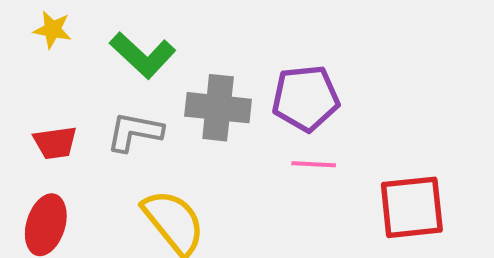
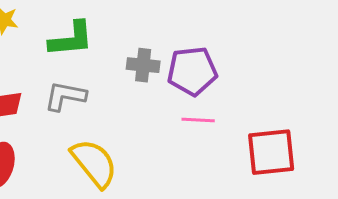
green L-shape: (143, 55) -> (71, 39), turned -48
gray cross: (218, 108) -> (143, 65), moved, size x0.7

